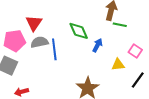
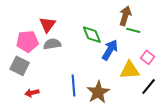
blue arrow: (97, 45) -> (110, 50), size x1.5
blue line: (54, 49) -> (73, 86), moved
yellow triangle: (118, 65) -> (130, 70), size x1.5

